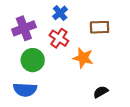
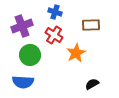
blue cross: (60, 13) -> (55, 12), turned -32
orange star: (83, 58) -> (76, 53), turned 30

